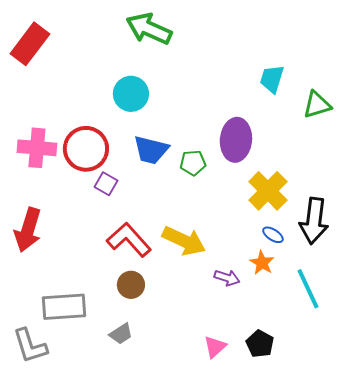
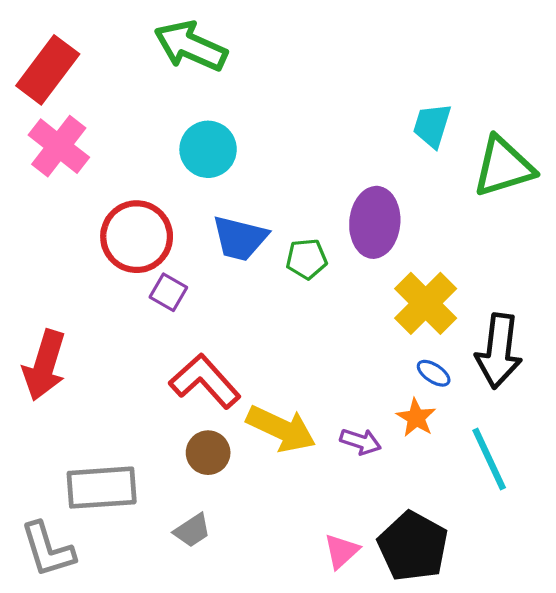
green arrow: (149, 29) -> (191, 46), moved
green triangle: (317, 105) -> (503, 167), size x1.4
pink cross: (37, 148) -> (59, 146), moved, turned 33
yellow arrow: (184, 241) -> (281, 429), moved
black pentagon: (260, 344) -> (413, 546), size x1.6

